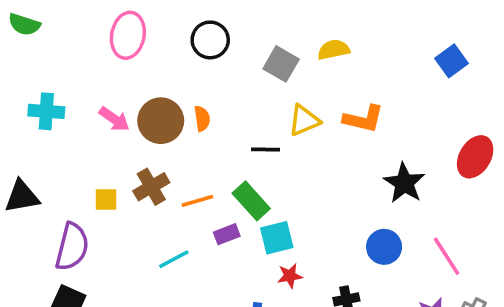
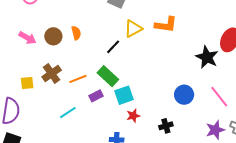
brown circle: (161, 121) -> (53, 36), size x0.7
black line: (266, 149) -> (113, 47), turned -42
black star: (404, 183) -> (207, 57), moved

